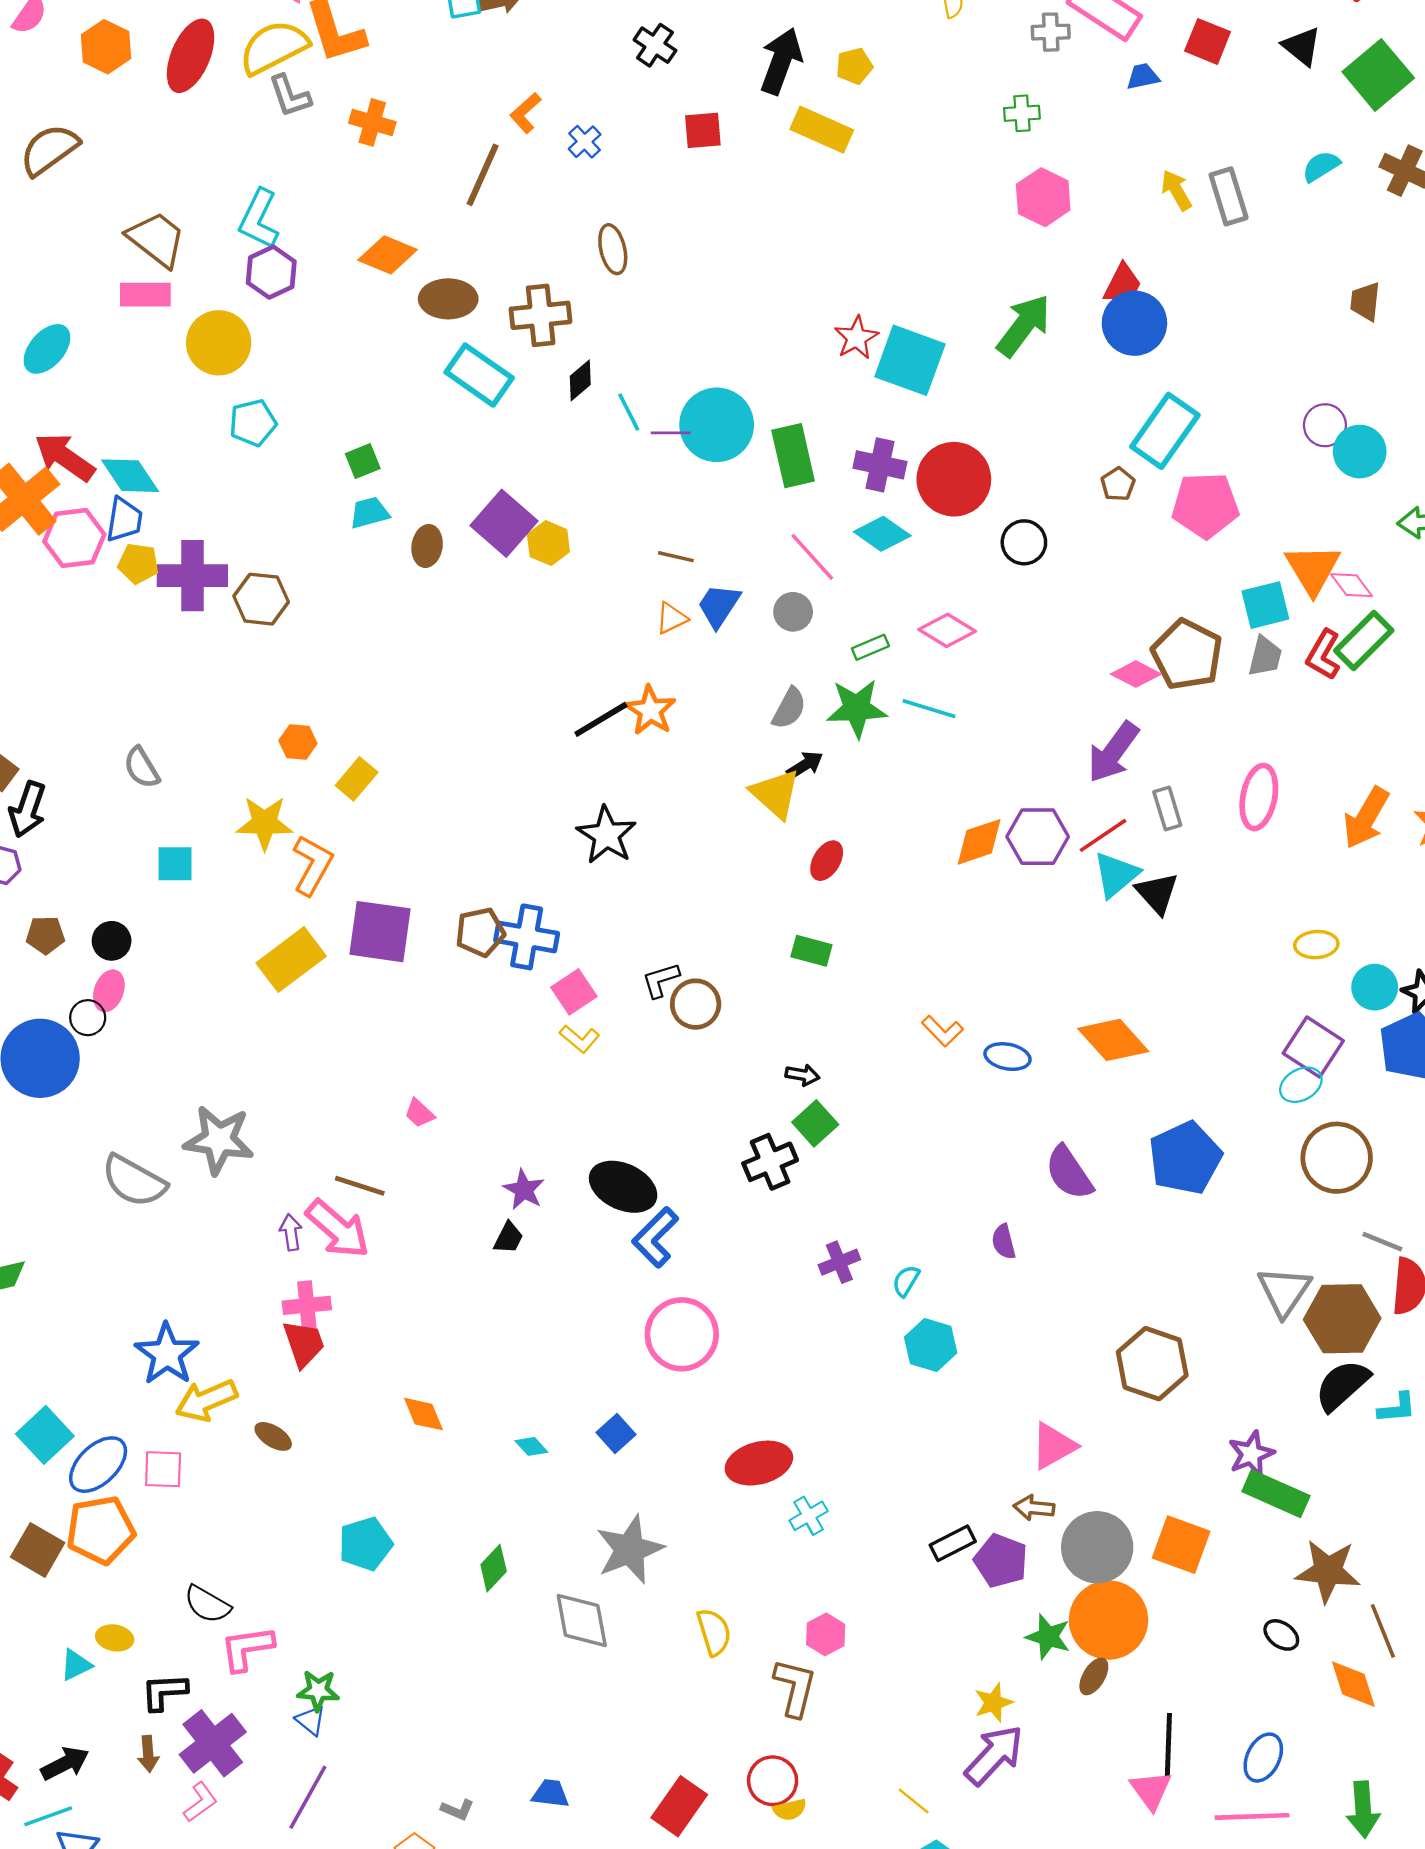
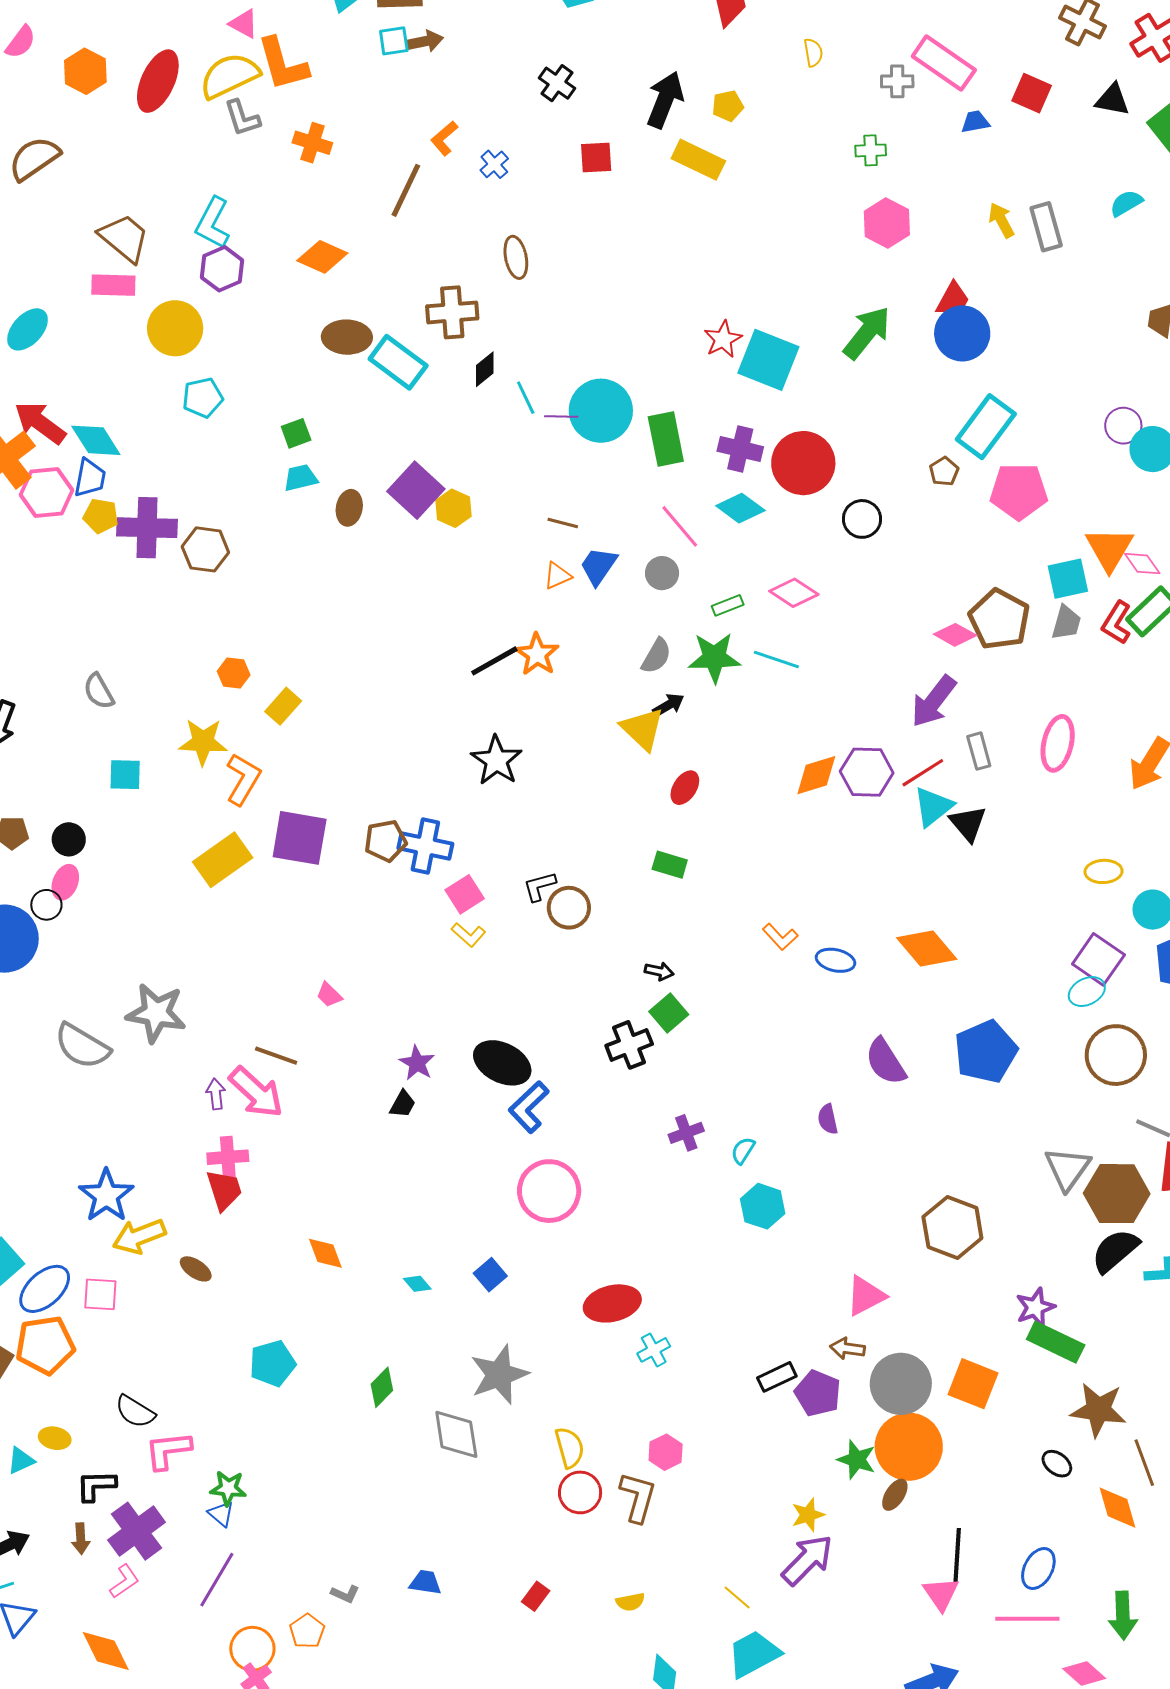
black triangle: (1302, 46) -> (1112, 100), turned -30
brown ellipse: (448, 299) -> (347, 337), moved
red circle: (773, 1781) -> (580, 1492), moved
red rectangle: (679, 1806) -> (536, 1596), size x0.6

